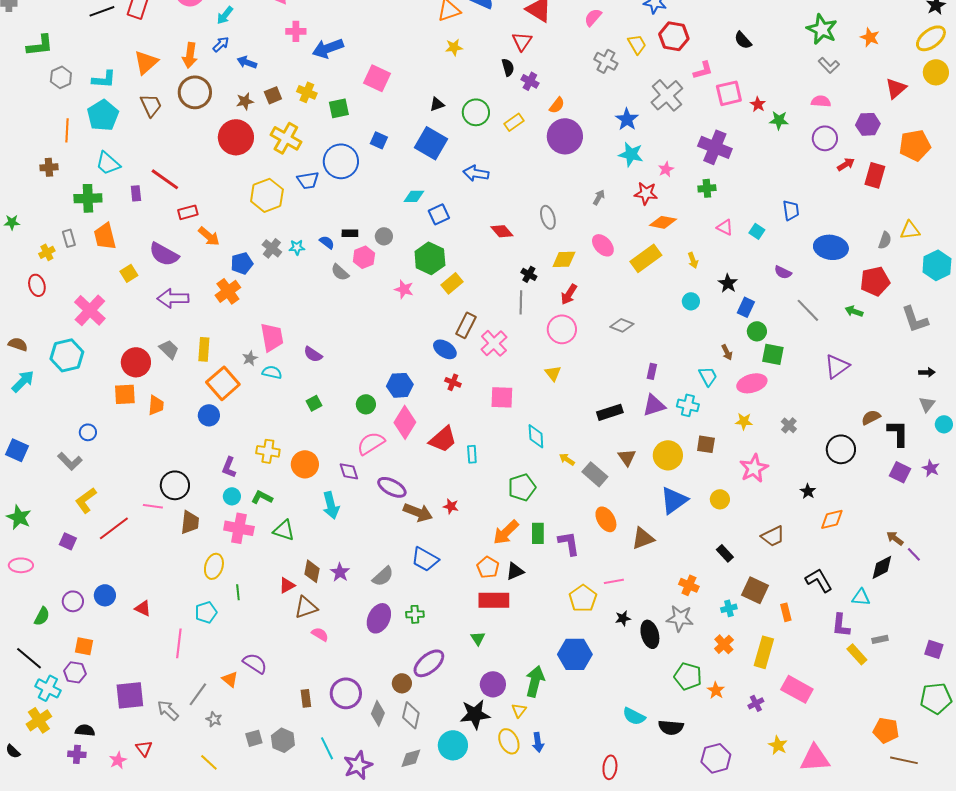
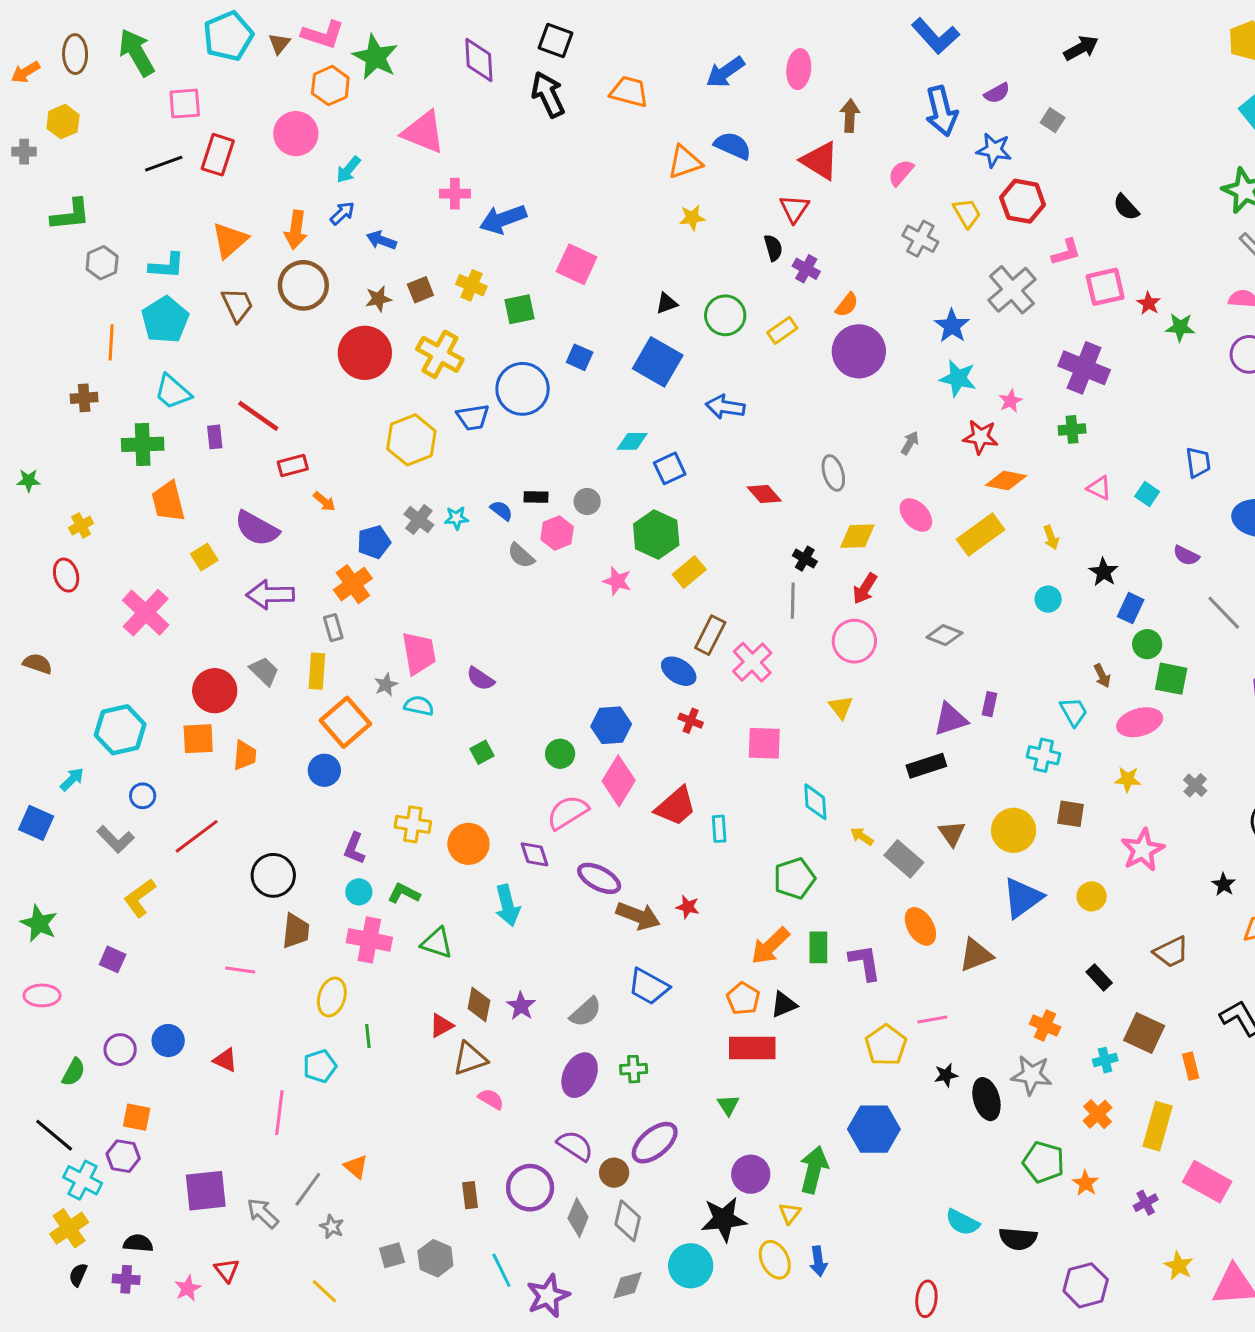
orange arrow: (209, 236) -> (324, 501), size x0.7
gray rectangle: (69, 238) -> (333, 628), moved
cyan hexagon: (67, 355) -> (120, 730), moved
cyan arrow: (23, 381) -> (72, 779), moved, size x0.7
purple triangle: (654, 405) -> (950, 719), moved
pink line: (153, 506) -> (240, 970), moved
red line: (114, 528) -> (197, 836), moved
purple semicircle: (255, 663) -> (575, 1146), moved
black semicircle: (13, 751) -> (78, 1275), moved, turned 70

